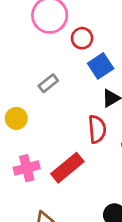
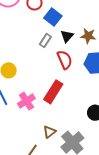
gray rectangle: (48, 83) -> (45, 40), moved

